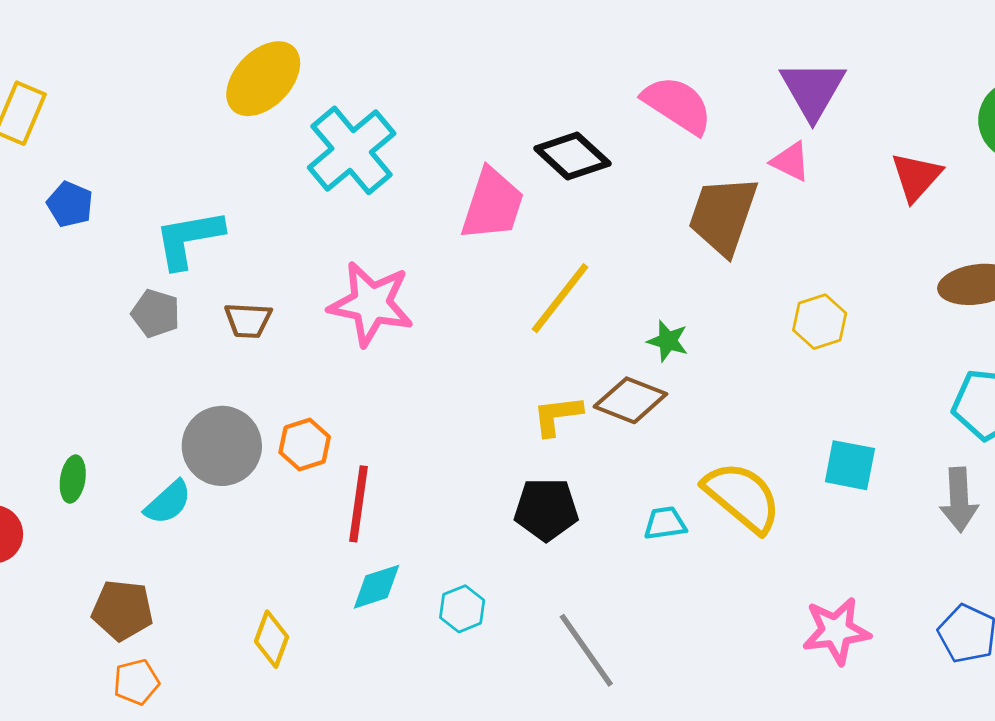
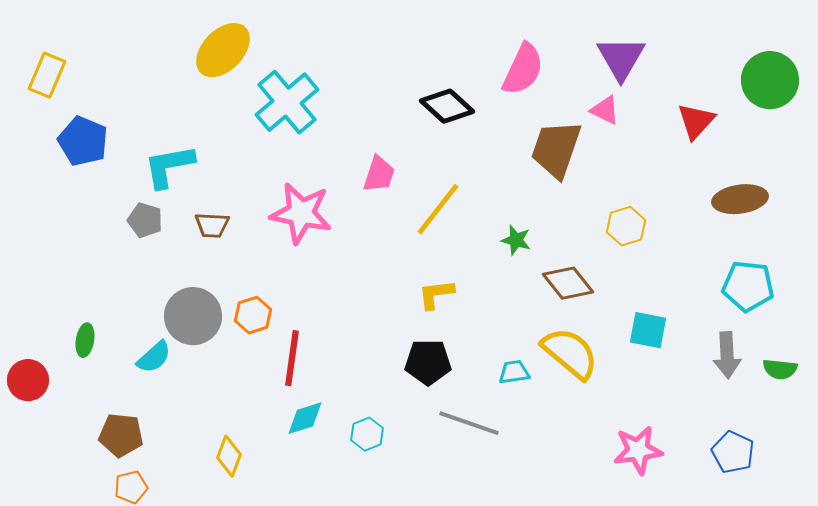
pink semicircle: (677, 105) -> (523, 69), turned 82
blue pentagon: (70, 204) -> (83, 141), size x1.5
pink trapezoid: (492, 204) -> (379, 174), moved, size x0.7
brown diamond: (630, 400) -> (568, 283), moved, turned 30
gray line: (586, 650) -> (469, 423), moved, turned -36

